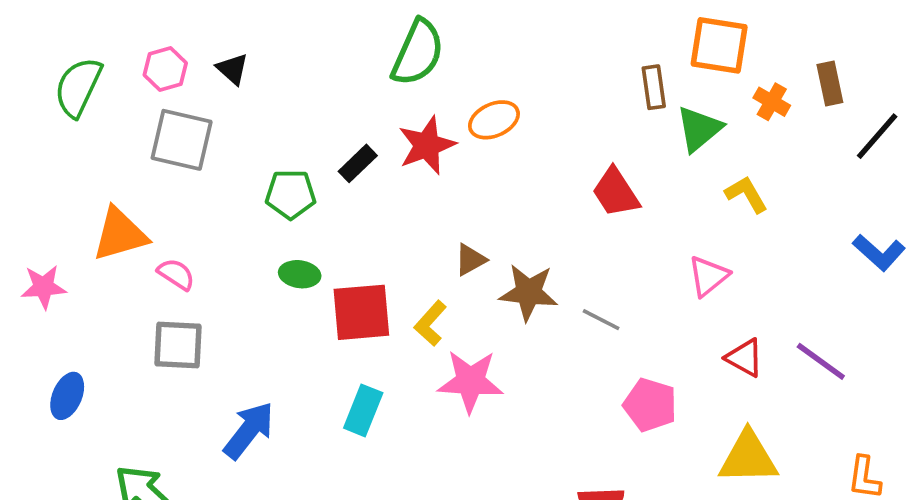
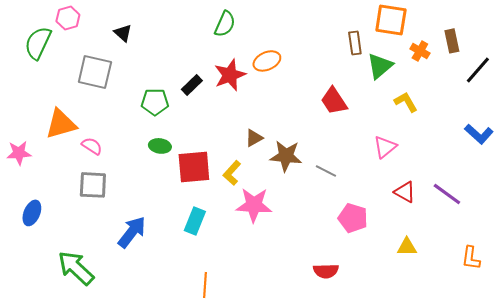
green semicircle: (418, 53) -> (225, 24), size x0.7
pink hexagon: (165, 69) -> (68, 18), moved
yellow triangle: (748, 458) -> (407, 247), size x0.6

